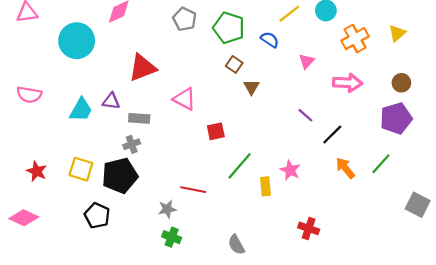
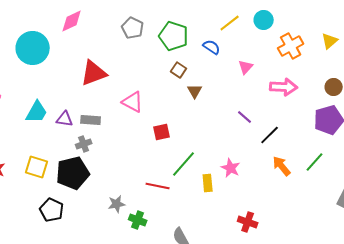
purple triangle: (111, 101) -> (65, 119), moved
red line: (193, 190) -> (158, 186), moved
green cross: (172, 237) -> (138, 220), moved

